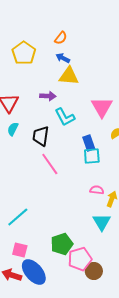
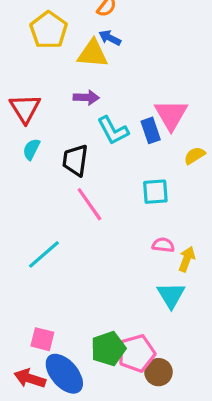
yellow triangle: (69, 76) -> (93, 54), moved
blue rectangle: (89, 143) -> (151, 130), moved
cyan line: (18, 217) -> (44, 254), moved
green pentagon: (62, 244) -> (108, 349), moved

